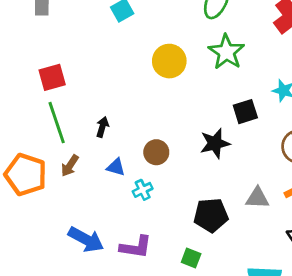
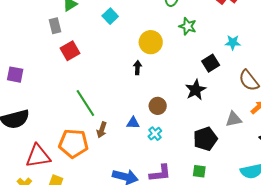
green star: (226, 52) -> (188, 26), size x0.7
red square: (52, 77) -> (70, 51), moved
black arrow: (102, 127) -> (137, 68), moved

